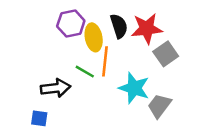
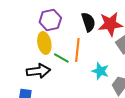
yellow ellipse: (94, 37) -> (44, 43), moved
cyan star: (134, 88) -> (100, 71), size x0.7

